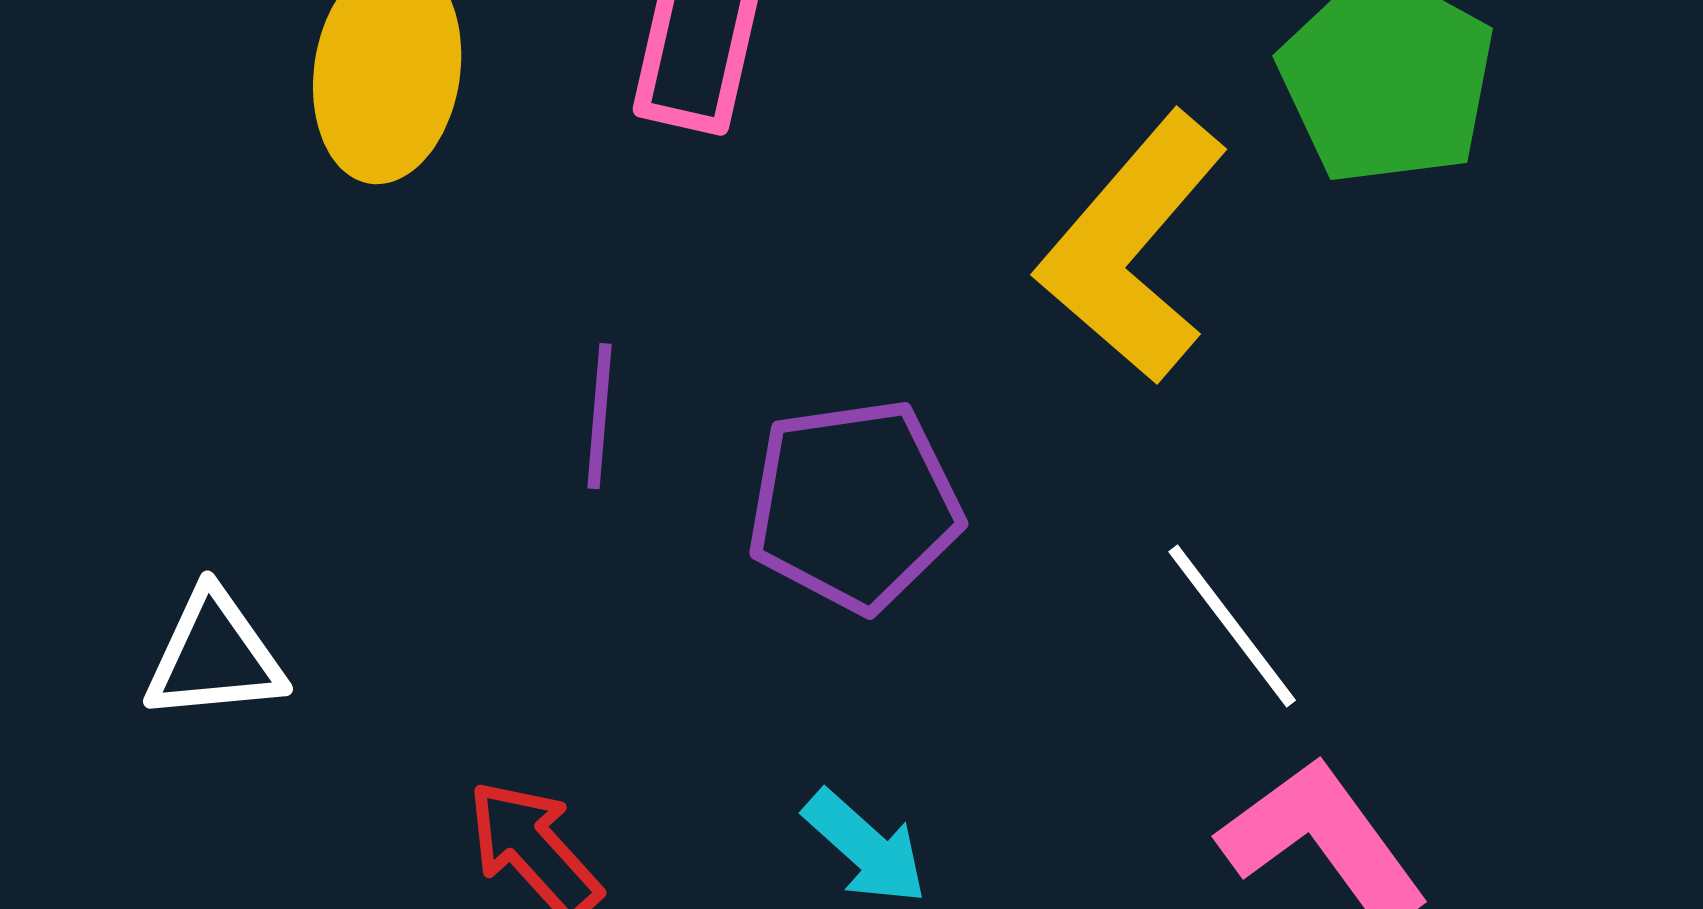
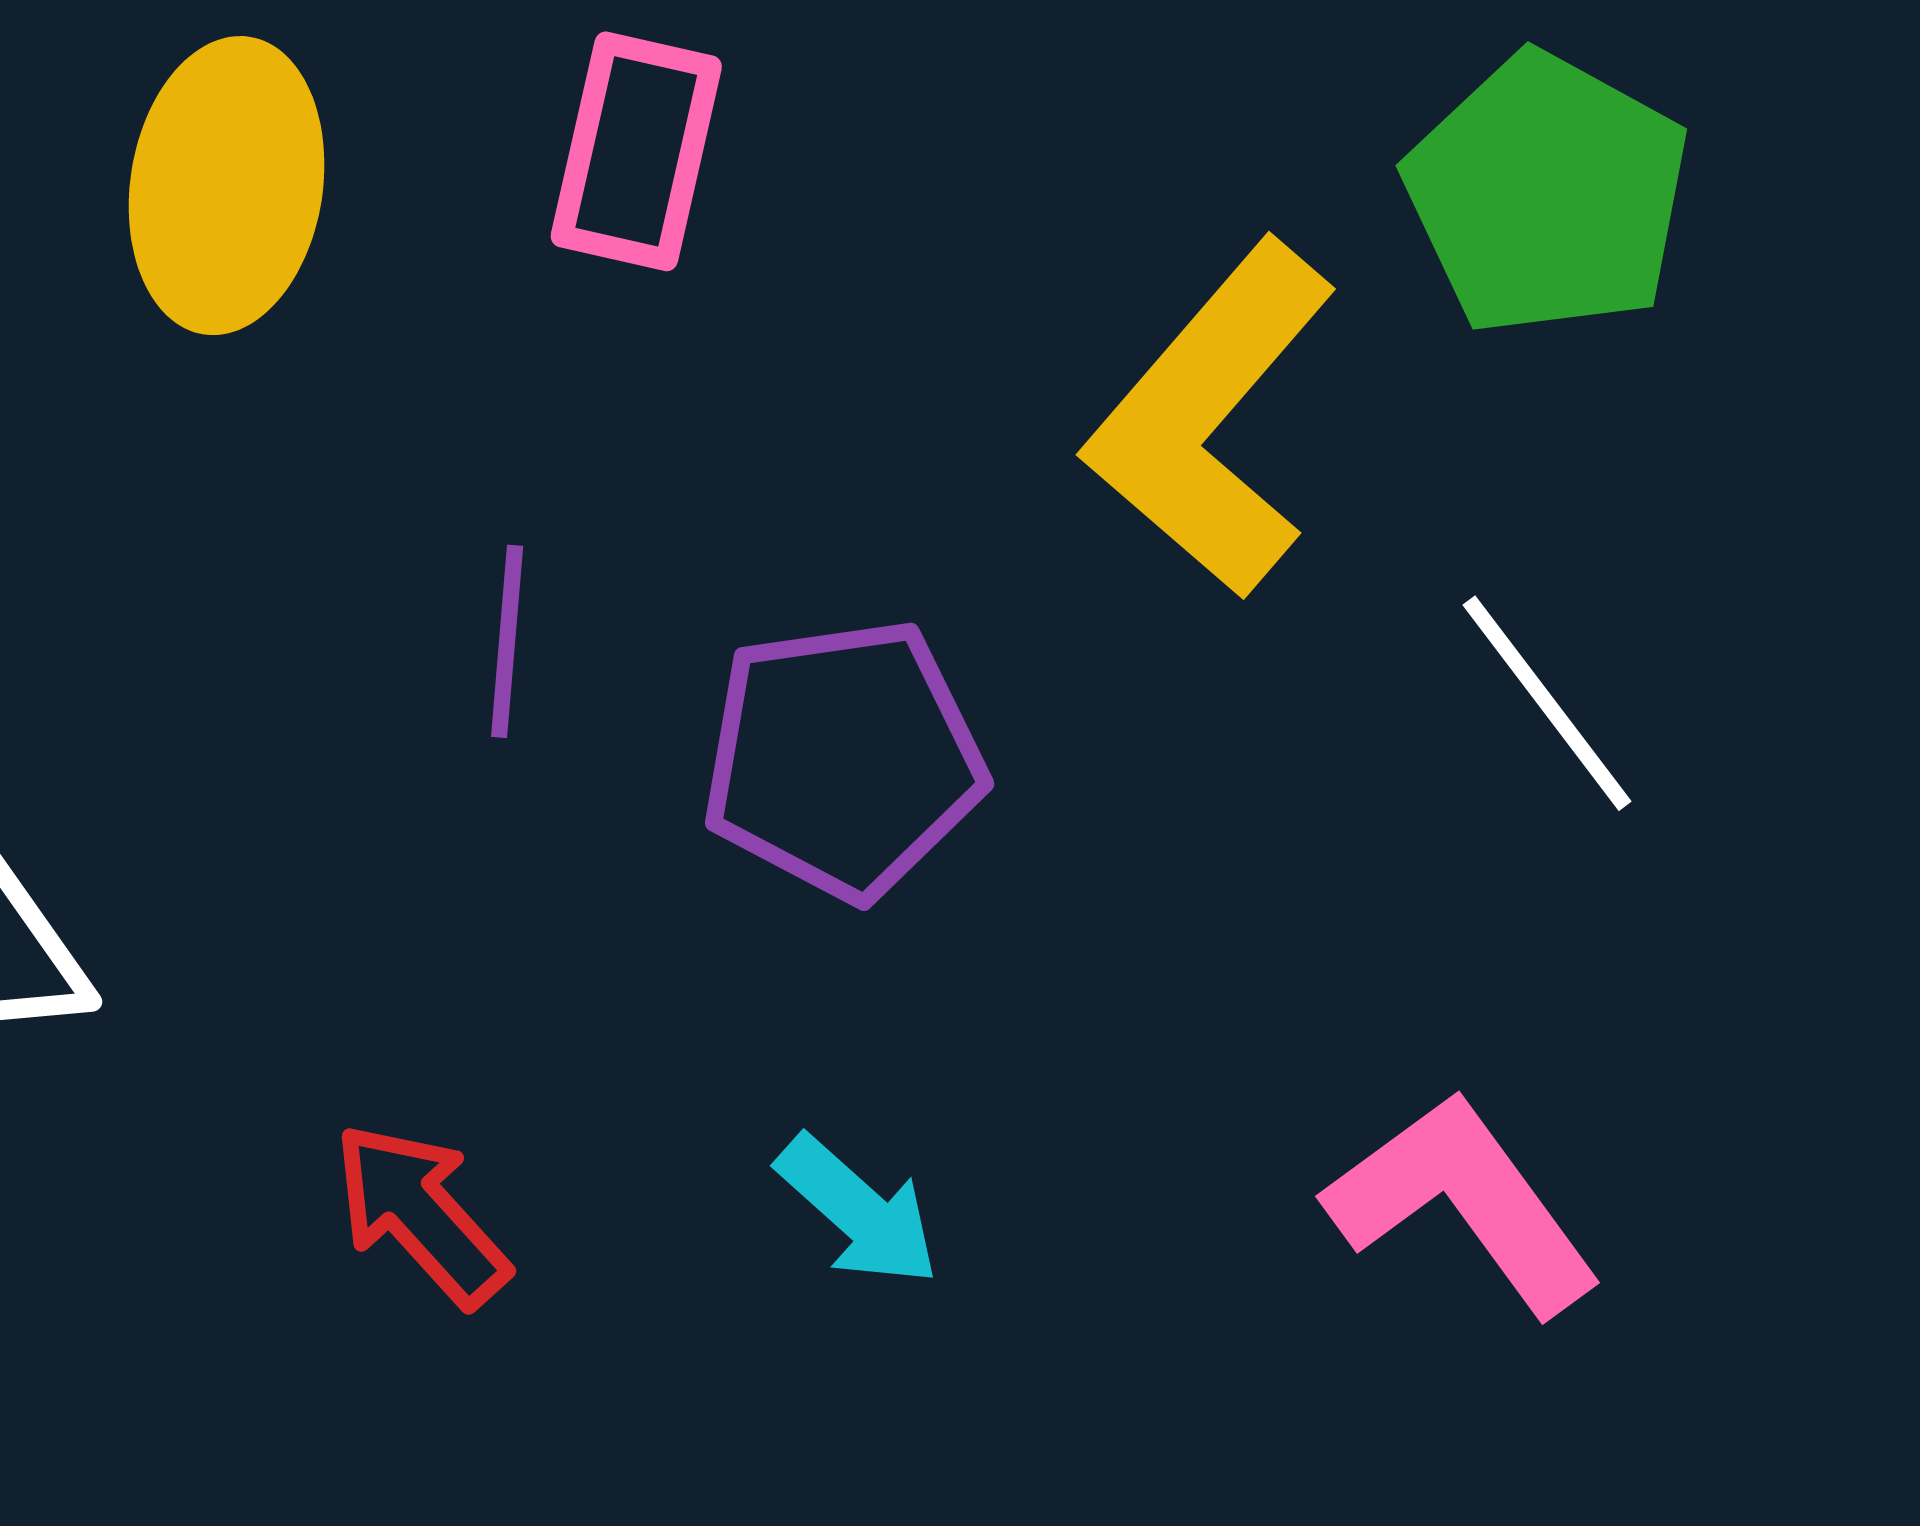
white line: (1232, 626) -> (1547, 703), moved

